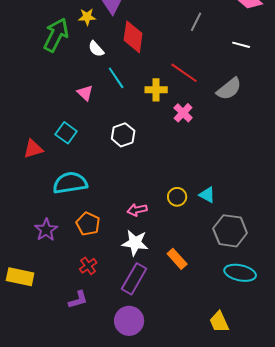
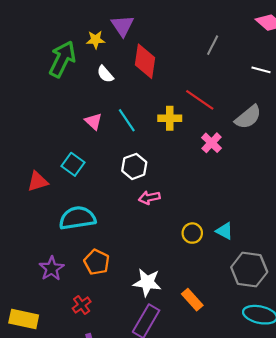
cyan line: (116, 78) -> (127, 120), moved
pink cross: (183, 113) -> (212, 143), moved
pink arrow: (137, 210) -> (149, 198), moved
red cross: (88, 266) -> (82, 305), moved

